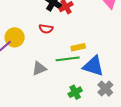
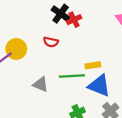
yellow rectangle: (78, 47) -> (93, 65), moved
gray triangle: (39, 69) -> (41, 84), turned 42

